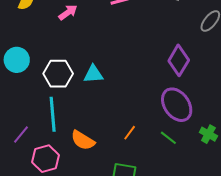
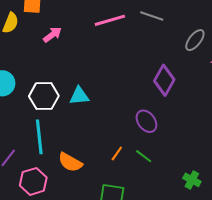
purple ellipse: (177, 105) -> (146, 121), moved, size x0.7
green cross: (208, 134) -> (192, 180), moved
green line: (168, 138) -> (144, 156), moved

